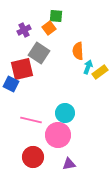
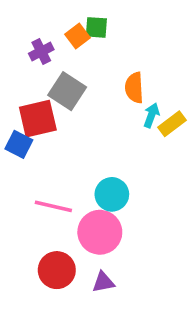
orange square: (49, 28) -> (77, 36), moved
purple triangle: (69, 164) -> (103, 282), moved

